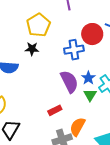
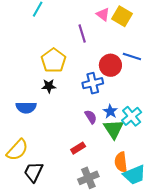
purple semicircle: (69, 82) -> (91, 117), size x0.6
green triangle: (90, 95) -> (114, 129), size x1.5
orange semicircle: (77, 127) -> (121, 162), moved, turned -30

